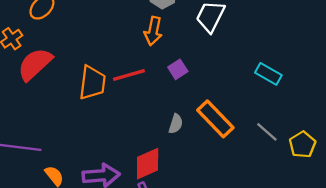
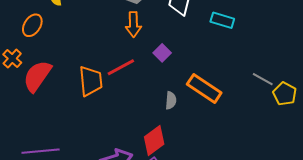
cyan rectangle: (268, 74) -> (222, 20), moved
gray line: (267, 132) -> (263, 79), moved

